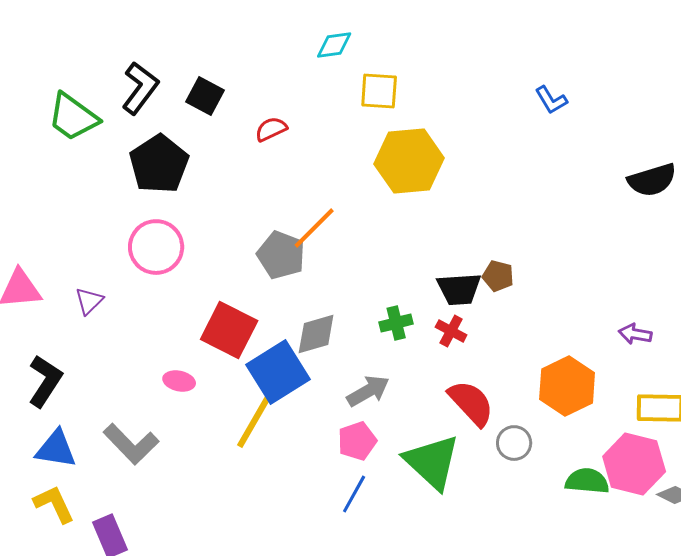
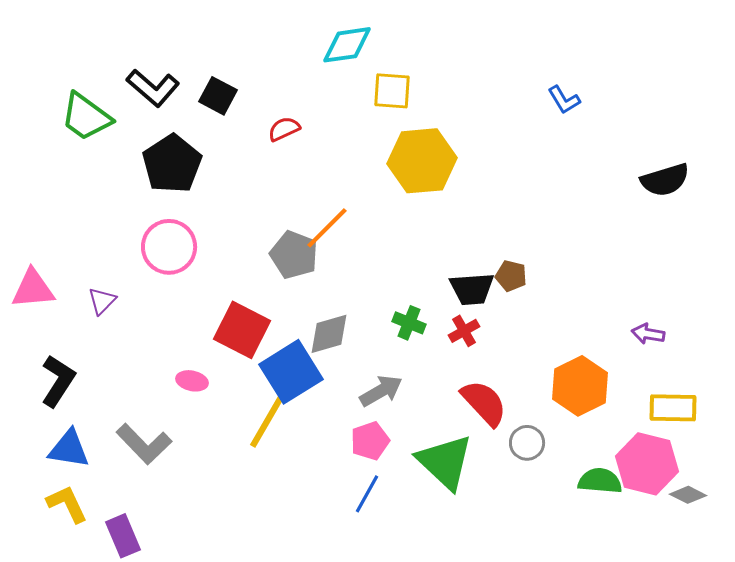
cyan diamond: (334, 45) -> (347, 45), size x1.4
black L-shape: (140, 88) -> (153, 88), turned 94
green cross: (396, 323) -> (409, 323), turned 36
red cross: (451, 331) -> (464, 331), turned 32

